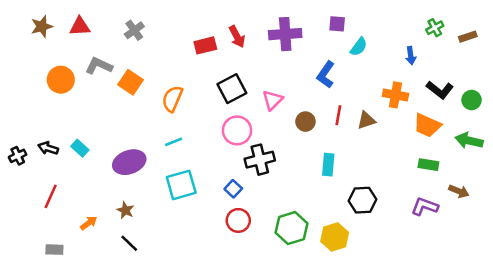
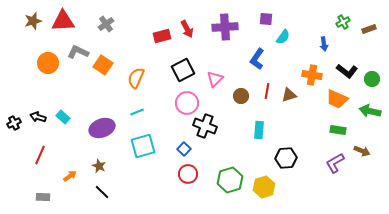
red triangle: (80, 26) -> (63, 21), size x1.4
black cross: (260, 160) -> (205, 126), turned 35
purple L-shape: (425, 206) -> (335, 163), turned -50

